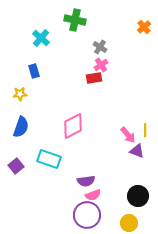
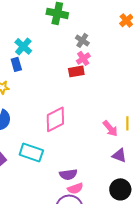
cyan cross: (41, 38) -> (23, 46), moved
purple triangle: (137, 151) -> (119, 155), moved

